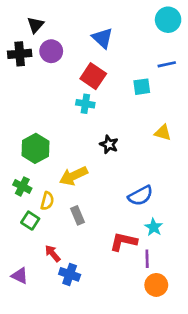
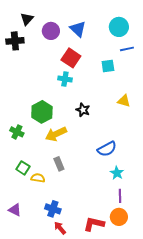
cyan circle: (168, 20) -> (119, 27), moved
purple circle: (51, 51) -> (51, 31), moved
green hexagon: (35, 148) -> (42, 112), moved
green cross: (22, 186) -> (17, 132), moved
yellow semicircle: (47, 201) -> (38, 178), moved, turned -96
red L-shape: (123, 242) -> (94, 224), moved
red arrow: (53, 253) -> (60, 228), moved
purple line: (147, 259) -> (120, 196), moved

